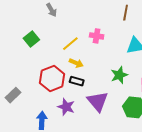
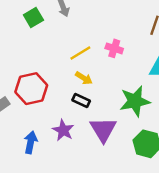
green square: (31, 39) -> (33, 17), moved
green star: (119, 75) -> (135, 101), size x1.4
red hexagon: (52, 79) -> (31, 89), moved

